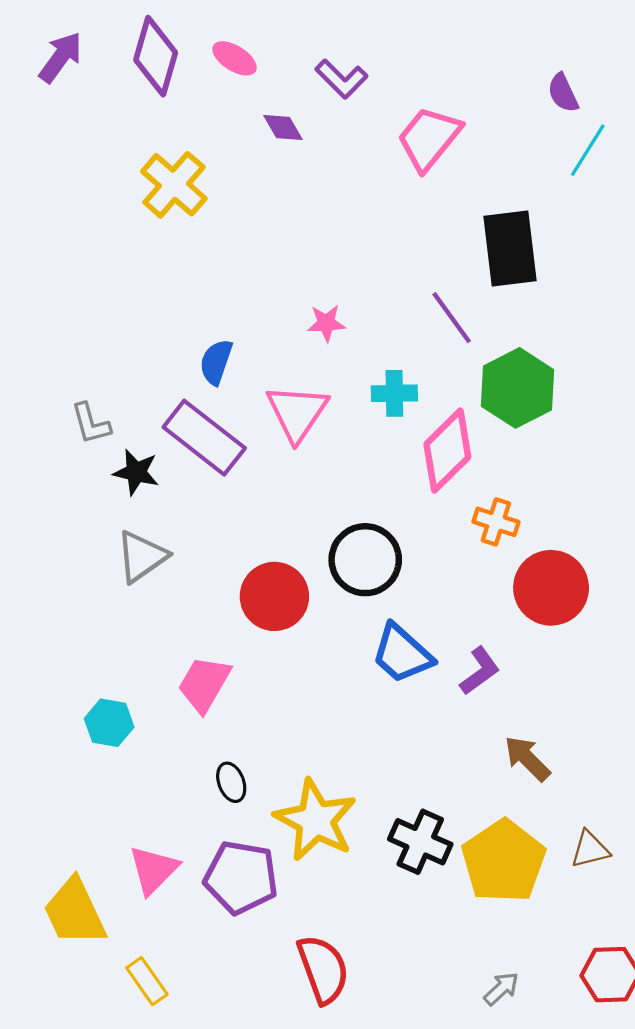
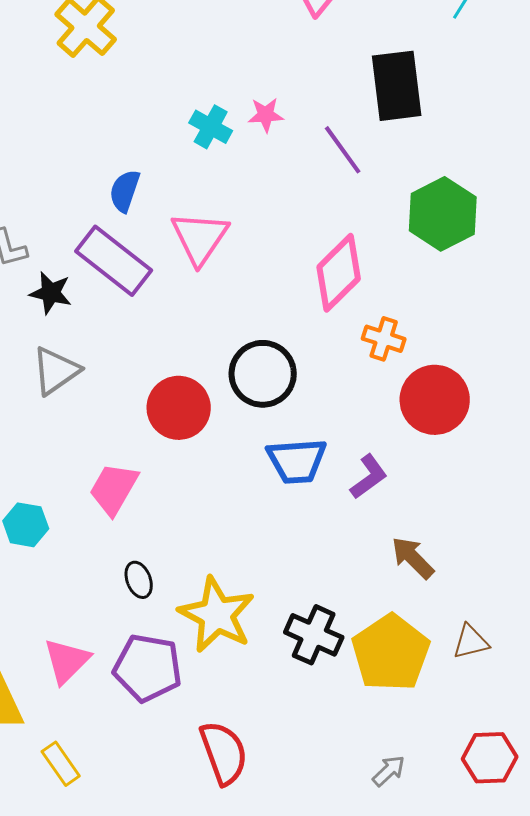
pink star: (326, 323) -> (266, 115), moved
green hexagon: (518, 388) -> (443, 214), moved
cyan cross: (394, 393) -> (211, 127), moved, turned 30
blue trapezoid: (402, 654) -> (297, 461), turned -46

